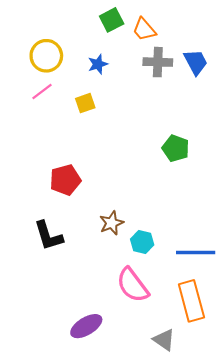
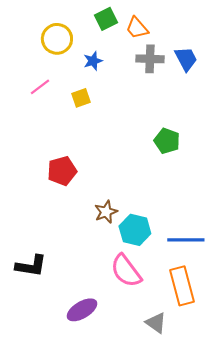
yellow circle: (46, 56) -> (57, 39), moved
black L-shape: (48, 236) -> (31, 266), moved, turned -64
cyan hexagon: (142, 242) -> (135, 230), size x1.4

